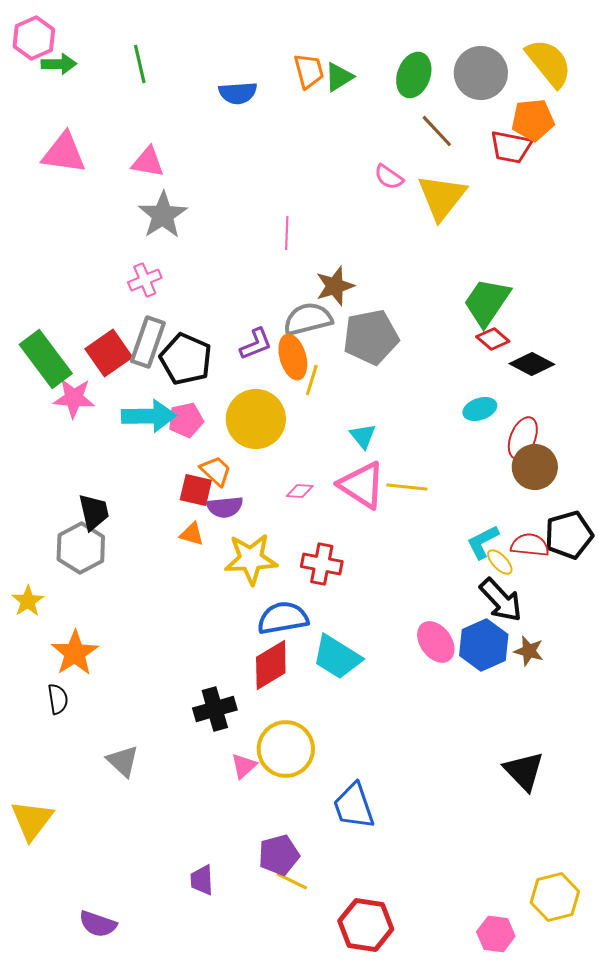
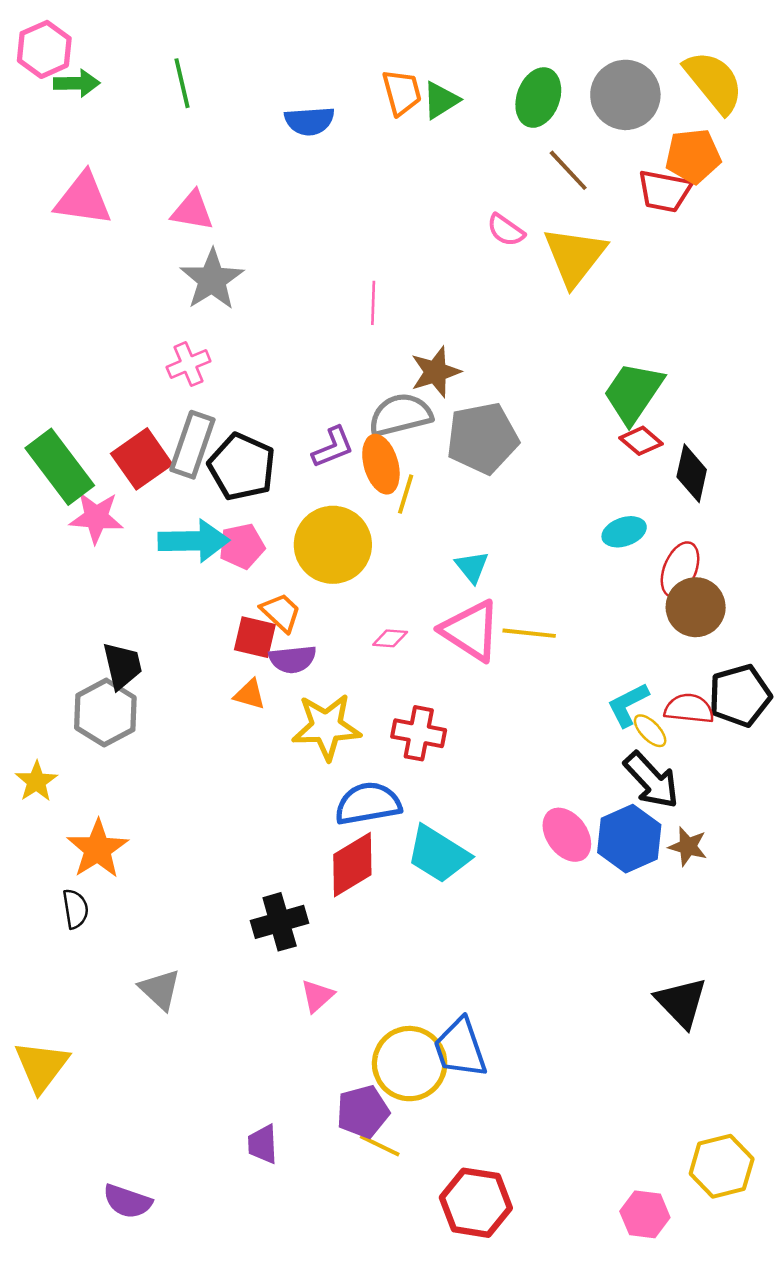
black diamond: (532, 364) -> (692, 473), turned 75
yellow circle: (286, 749) -> (410, 1064), moved

